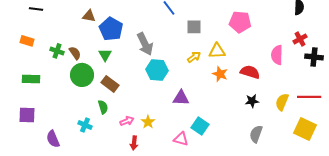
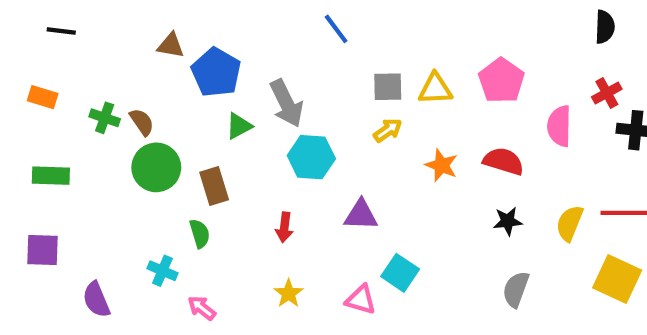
pink pentagon: (240, 22) -> (501, 81), moved, turned 30
gray square: (194, 27) -> (388, 87), moved
yellow triangle: (217, 51) -> (435, 89), moved
green triangle: (105, 55) -> (239, 126), moved, turned 32
brown rectangle: (110, 84) -> (214, 186), turned 36
pink arrow: (127, 121) -> (202, 308), moved, turned -120
yellow star: (148, 122) -> (289, 293), moved
red arrow: (134, 143) -> (284, 227), moved

